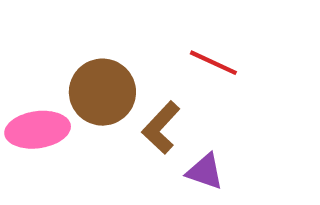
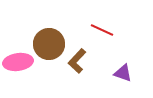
purple triangle: (205, 172) -> (123, 73), moved

